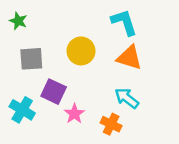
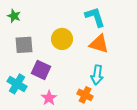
cyan arrow: (127, 98) -> (97, 75), turned -120
pink star: (74, 114) -> (49, 98), moved

